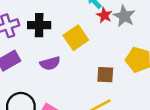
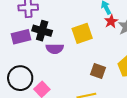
black cross: (39, 25) -> (42, 31), moved

